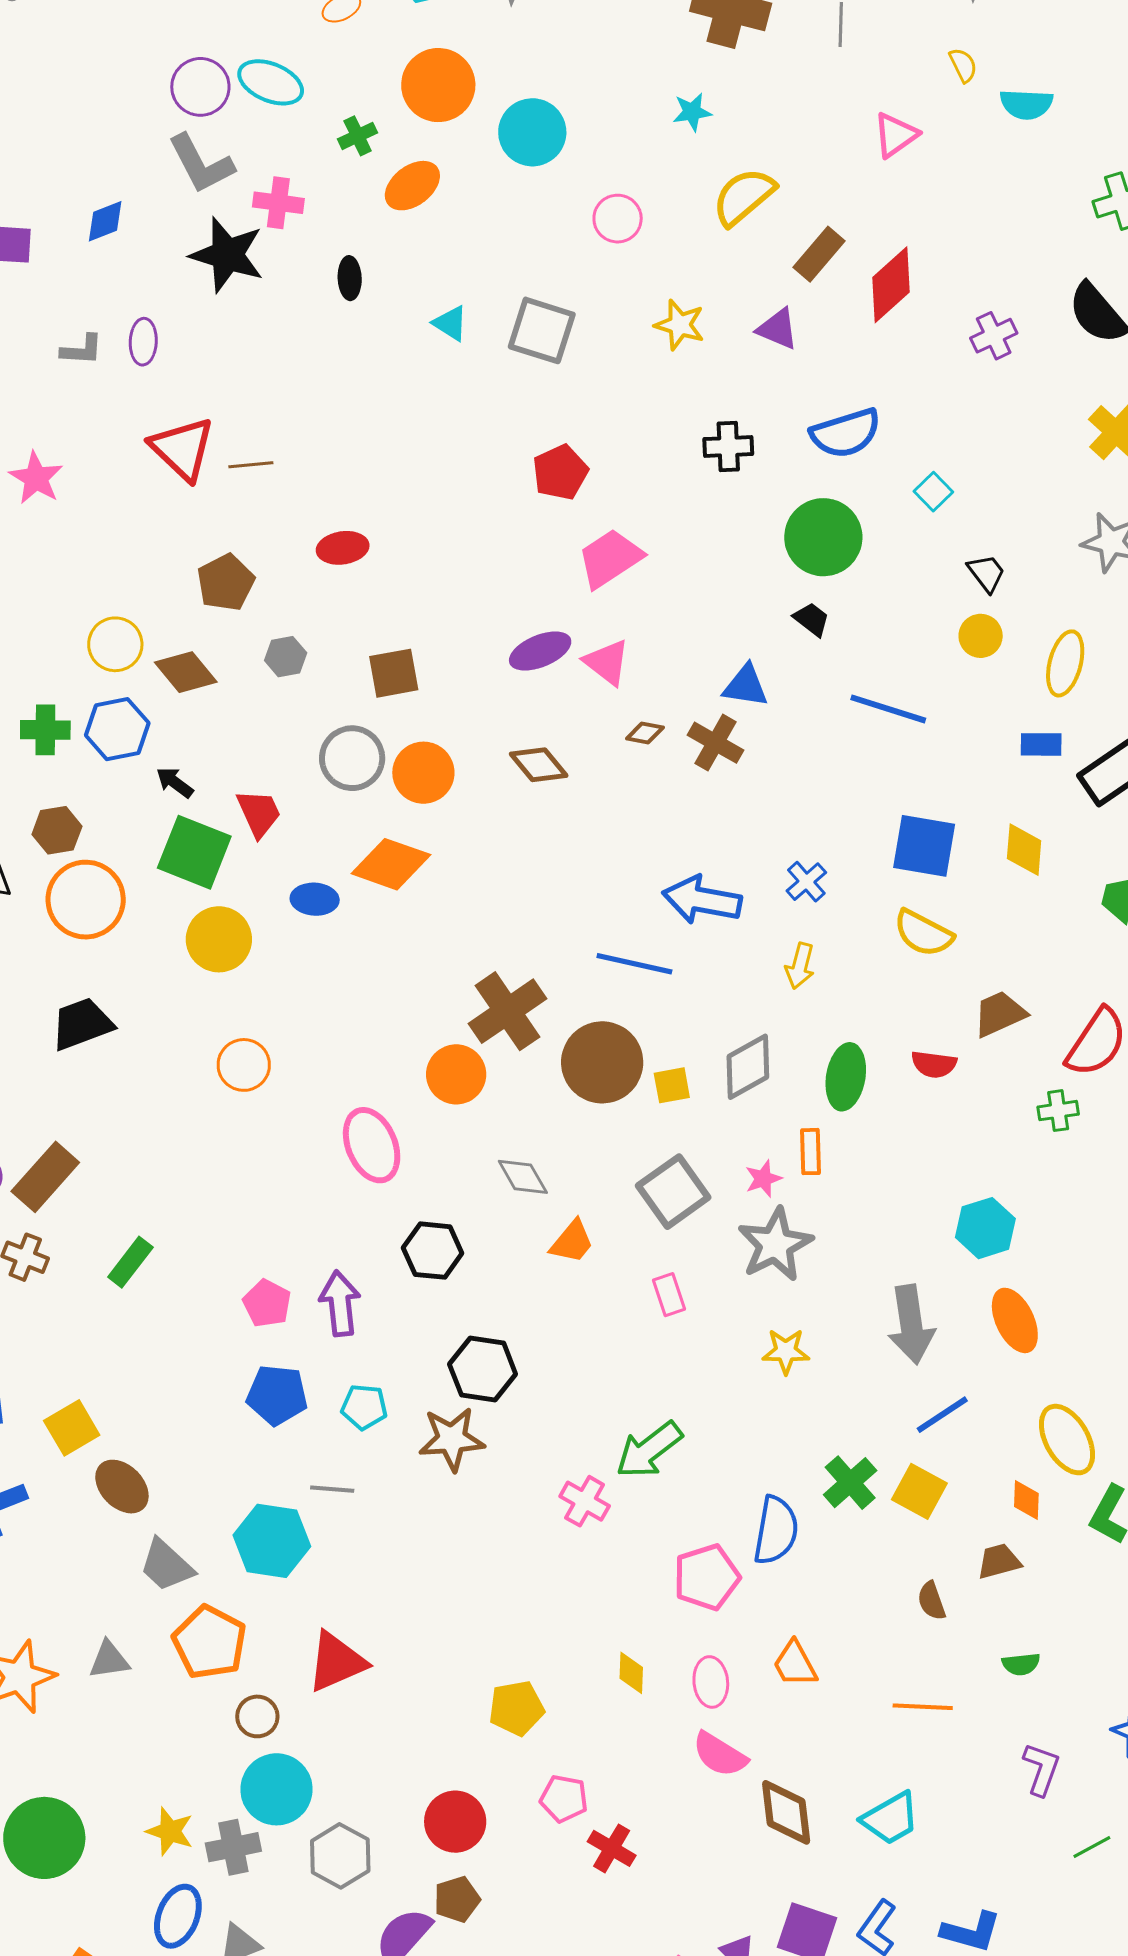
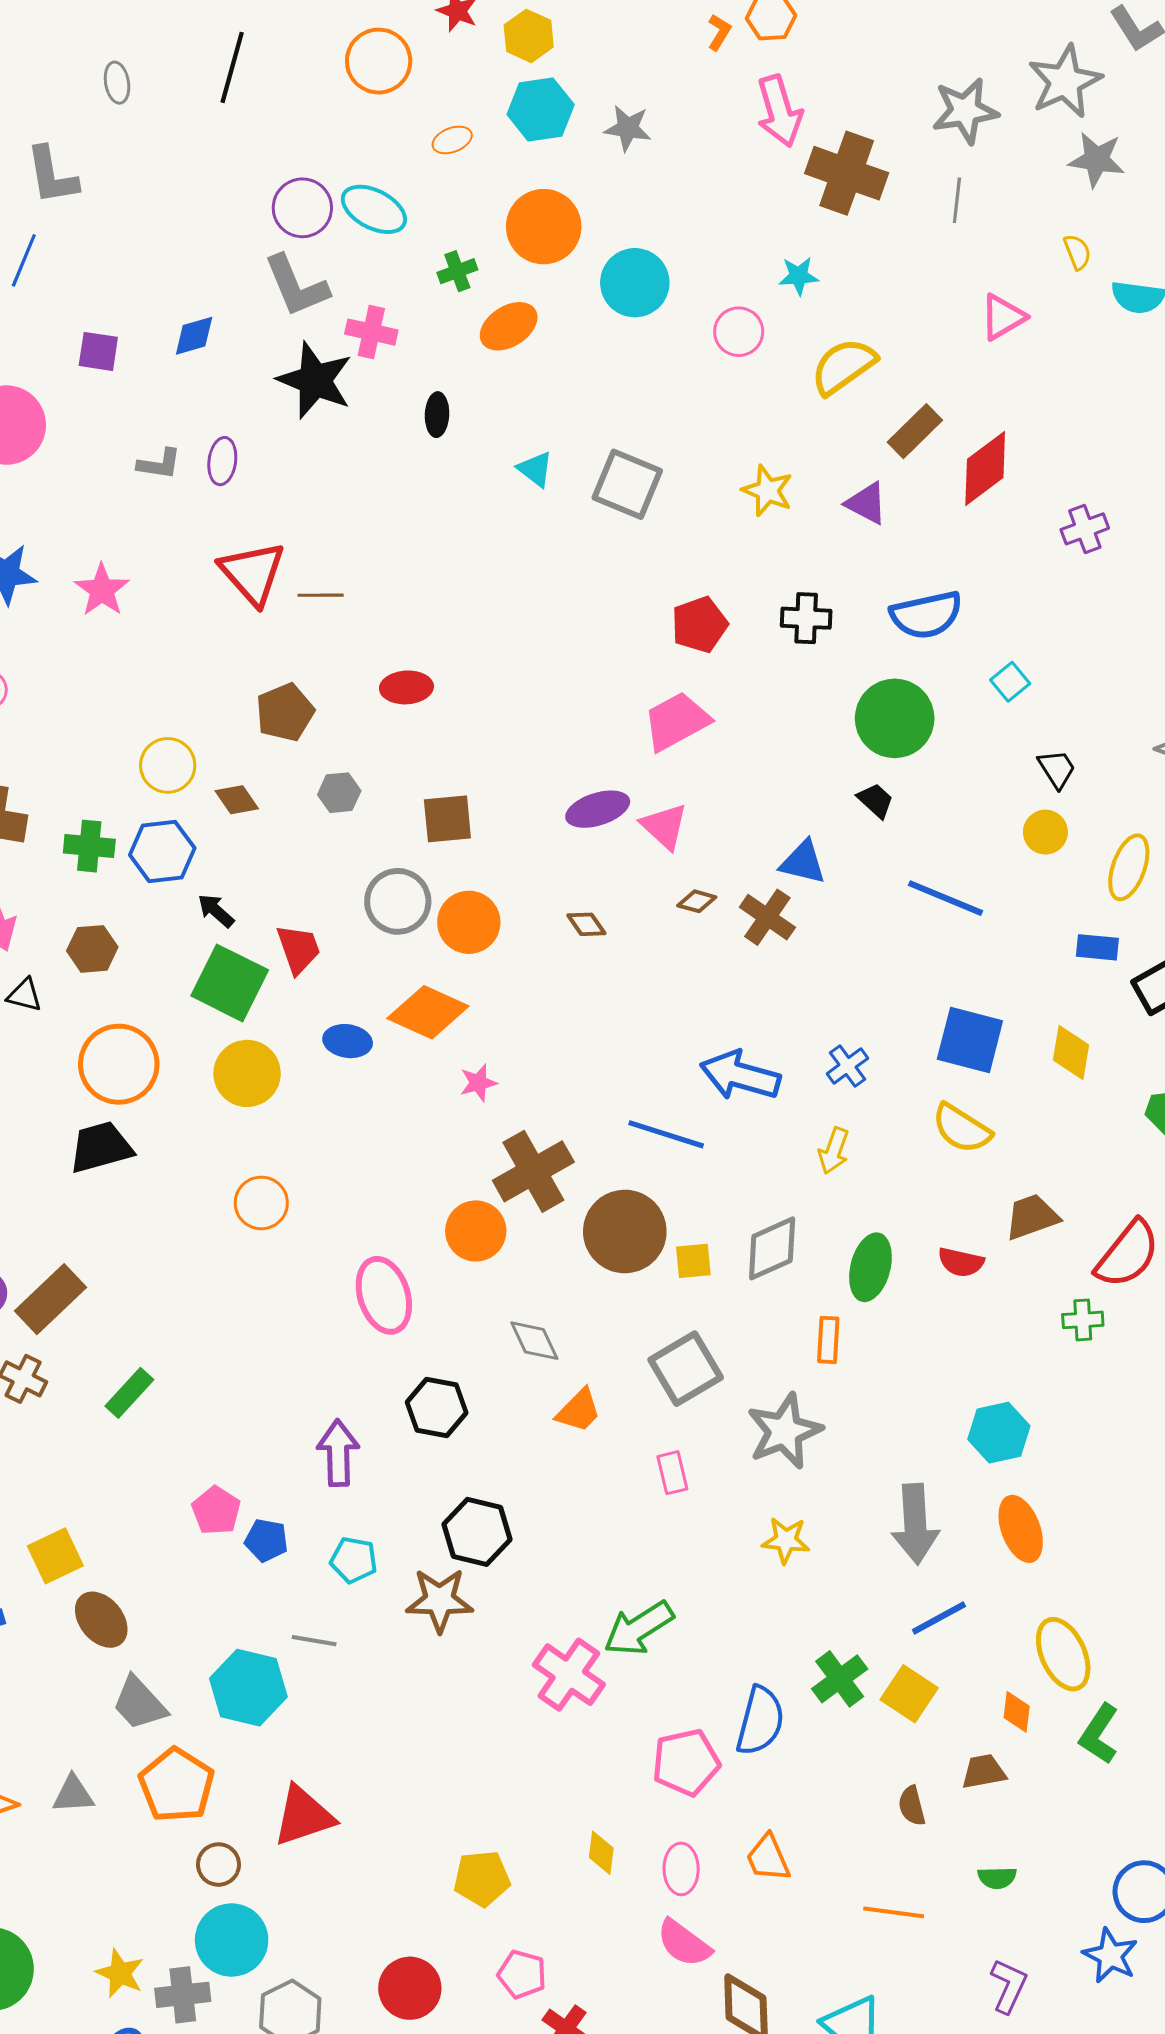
pink circle: (618, 219) -> (739, 332), moved
red pentagon: (560, 472) -> (699, 625), moved
brown diamond: (186, 672) -> (237, 800), size x0.7
brown diamond: (539, 765) -> (586, 924), size x0.7
orange circle: (86, 900) -> (119, 1064), moved
pink star: (763, 1179) -> (478, 1083), moved
pink pentagon: (267, 1303) -> (216, 1511), moved
blue pentagon: (277, 1395) -> (266, 1540), size x0.7
pink cross: (585, 1501) -> (569, 1675), size x1.4

